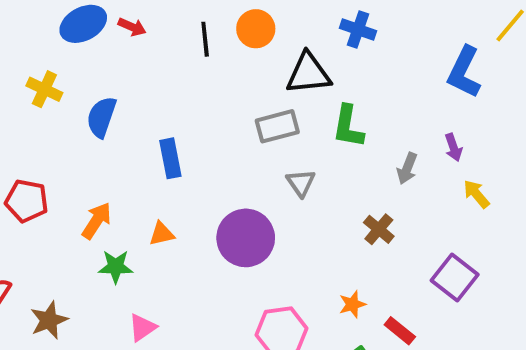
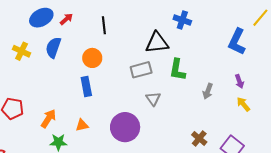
red arrow: (132, 27) -> (66, 19), turned -64
orange circle: (256, 29) -> (92, 58), moved
blue semicircle: (101, 117) -> (53, 48), moved
purple arrow: (453, 147) -> (239, 81), moved
brown cross: (379, 229) -> (199, 138), moved

